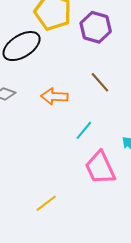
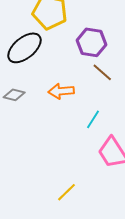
purple hexagon: (96, 27) -> (92, 42), moved

